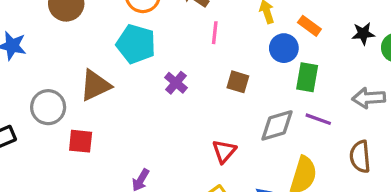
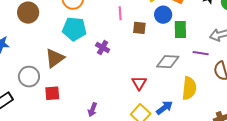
brown square: (238, 82) -> (139, 28), moved
purple line: (318, 119) -> (201, 53), moved
gray diamond: (277, 125) -> (168, 62), turned 30

